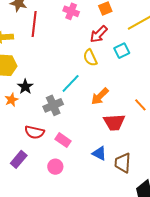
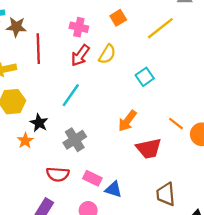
red arrow: (99, 34) -> (80, 55), moved
cyan square: (122, 51) -> (145, 77), moved
yellow semicircle: (90, 58) -> (107, 54), moved, turned -114
cyan line: (71, 83) -> (71, 95), moved
blue triangle: (99, 153) -> (113, 189), moved

